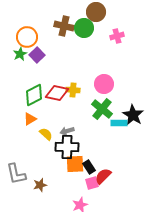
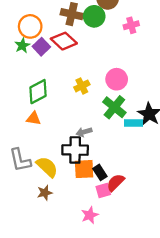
yellow cross: (73, 90) -> (82, 86), turned -32
red diamond: (57, 93) -> (64, 41), moved, turned 30
orange triangle: (30, 119) -> (34, 119), turned 40
gray arrow: (67, 131) -> (84, 132), moved
yellow semicircle: (46, 134) -> (47, 167), moved, size x1.5
gray L-shape: (16, 174) -> (20, 160), moved

